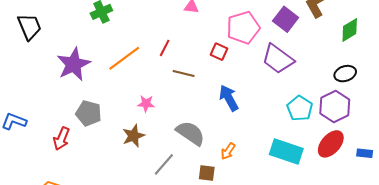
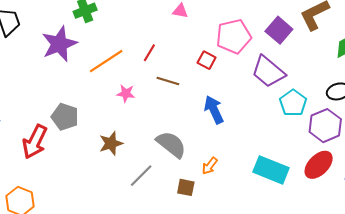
purple star: (74, 64) -> (59, 44), moved
pink star: (146, 104) -> (126, 93), moved
cyan pentagon: (300, 108) -> (293, 103), moved
red arrow: (61, 139) -> (35, 142), size x1.4

